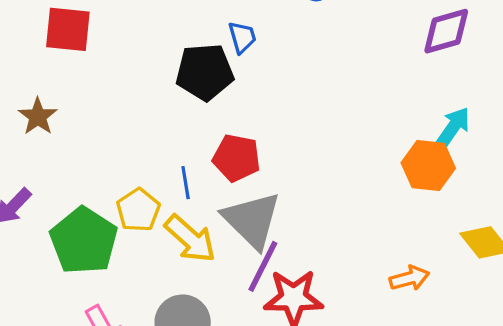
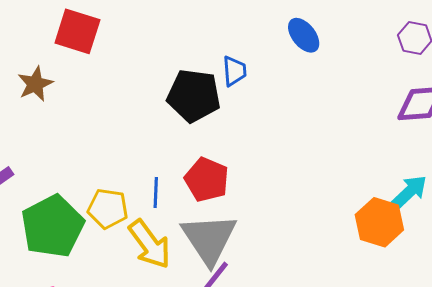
brown star: (38, 116) -> (35, 84), moved
yellow pentagon: (138, 210) -> (108, 209), turned 30

